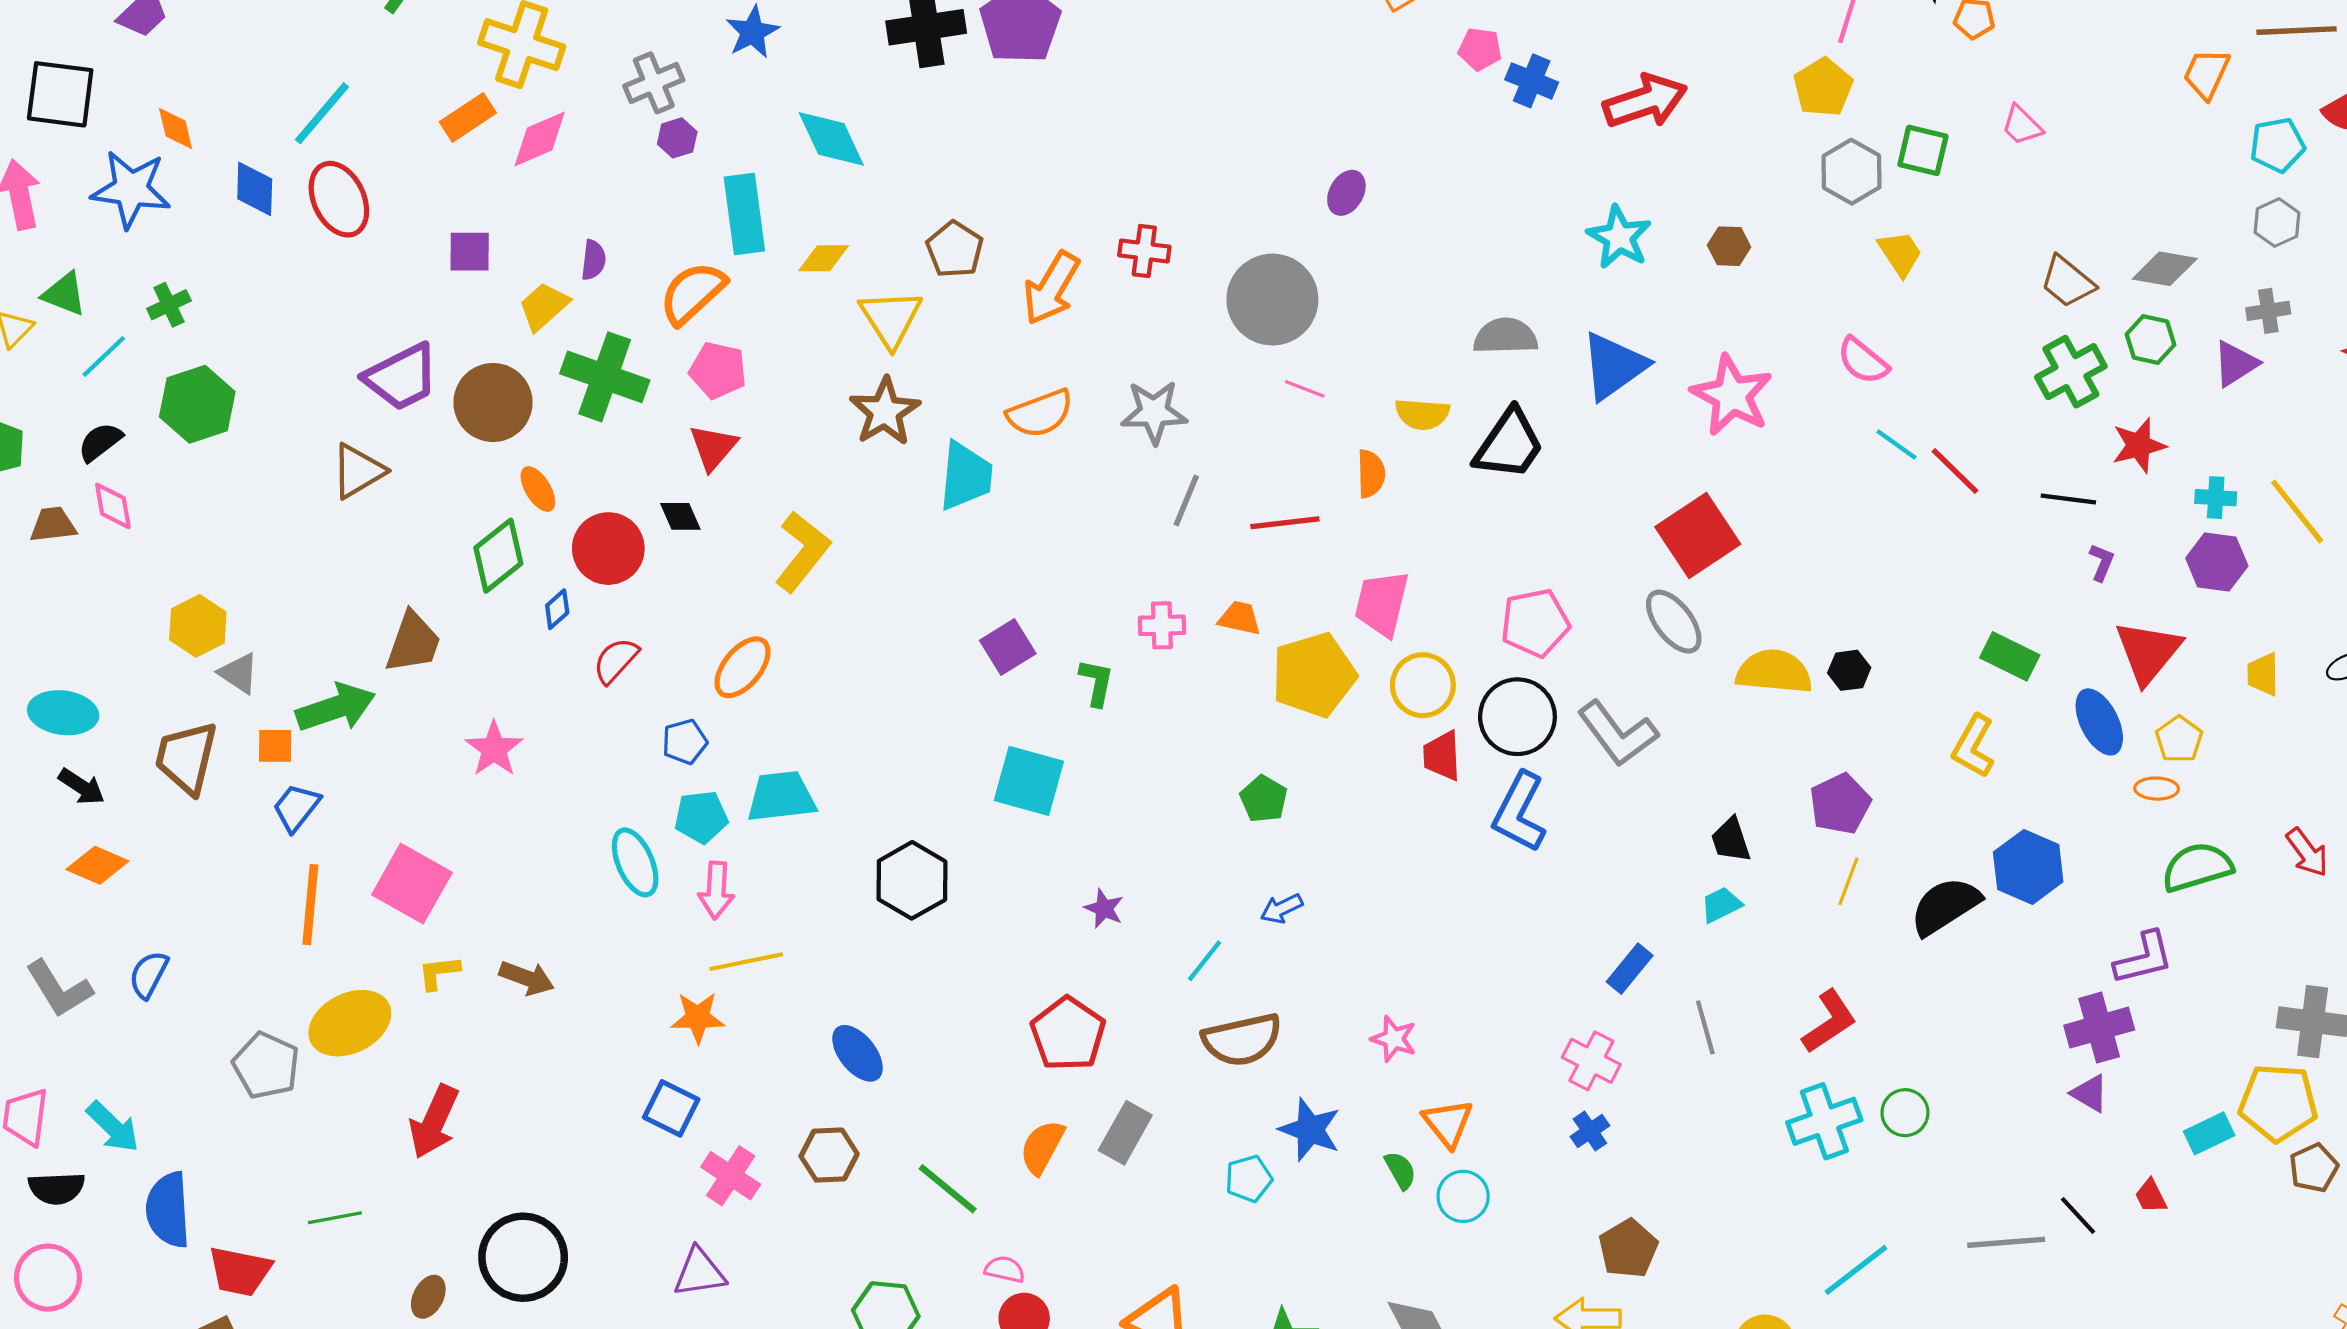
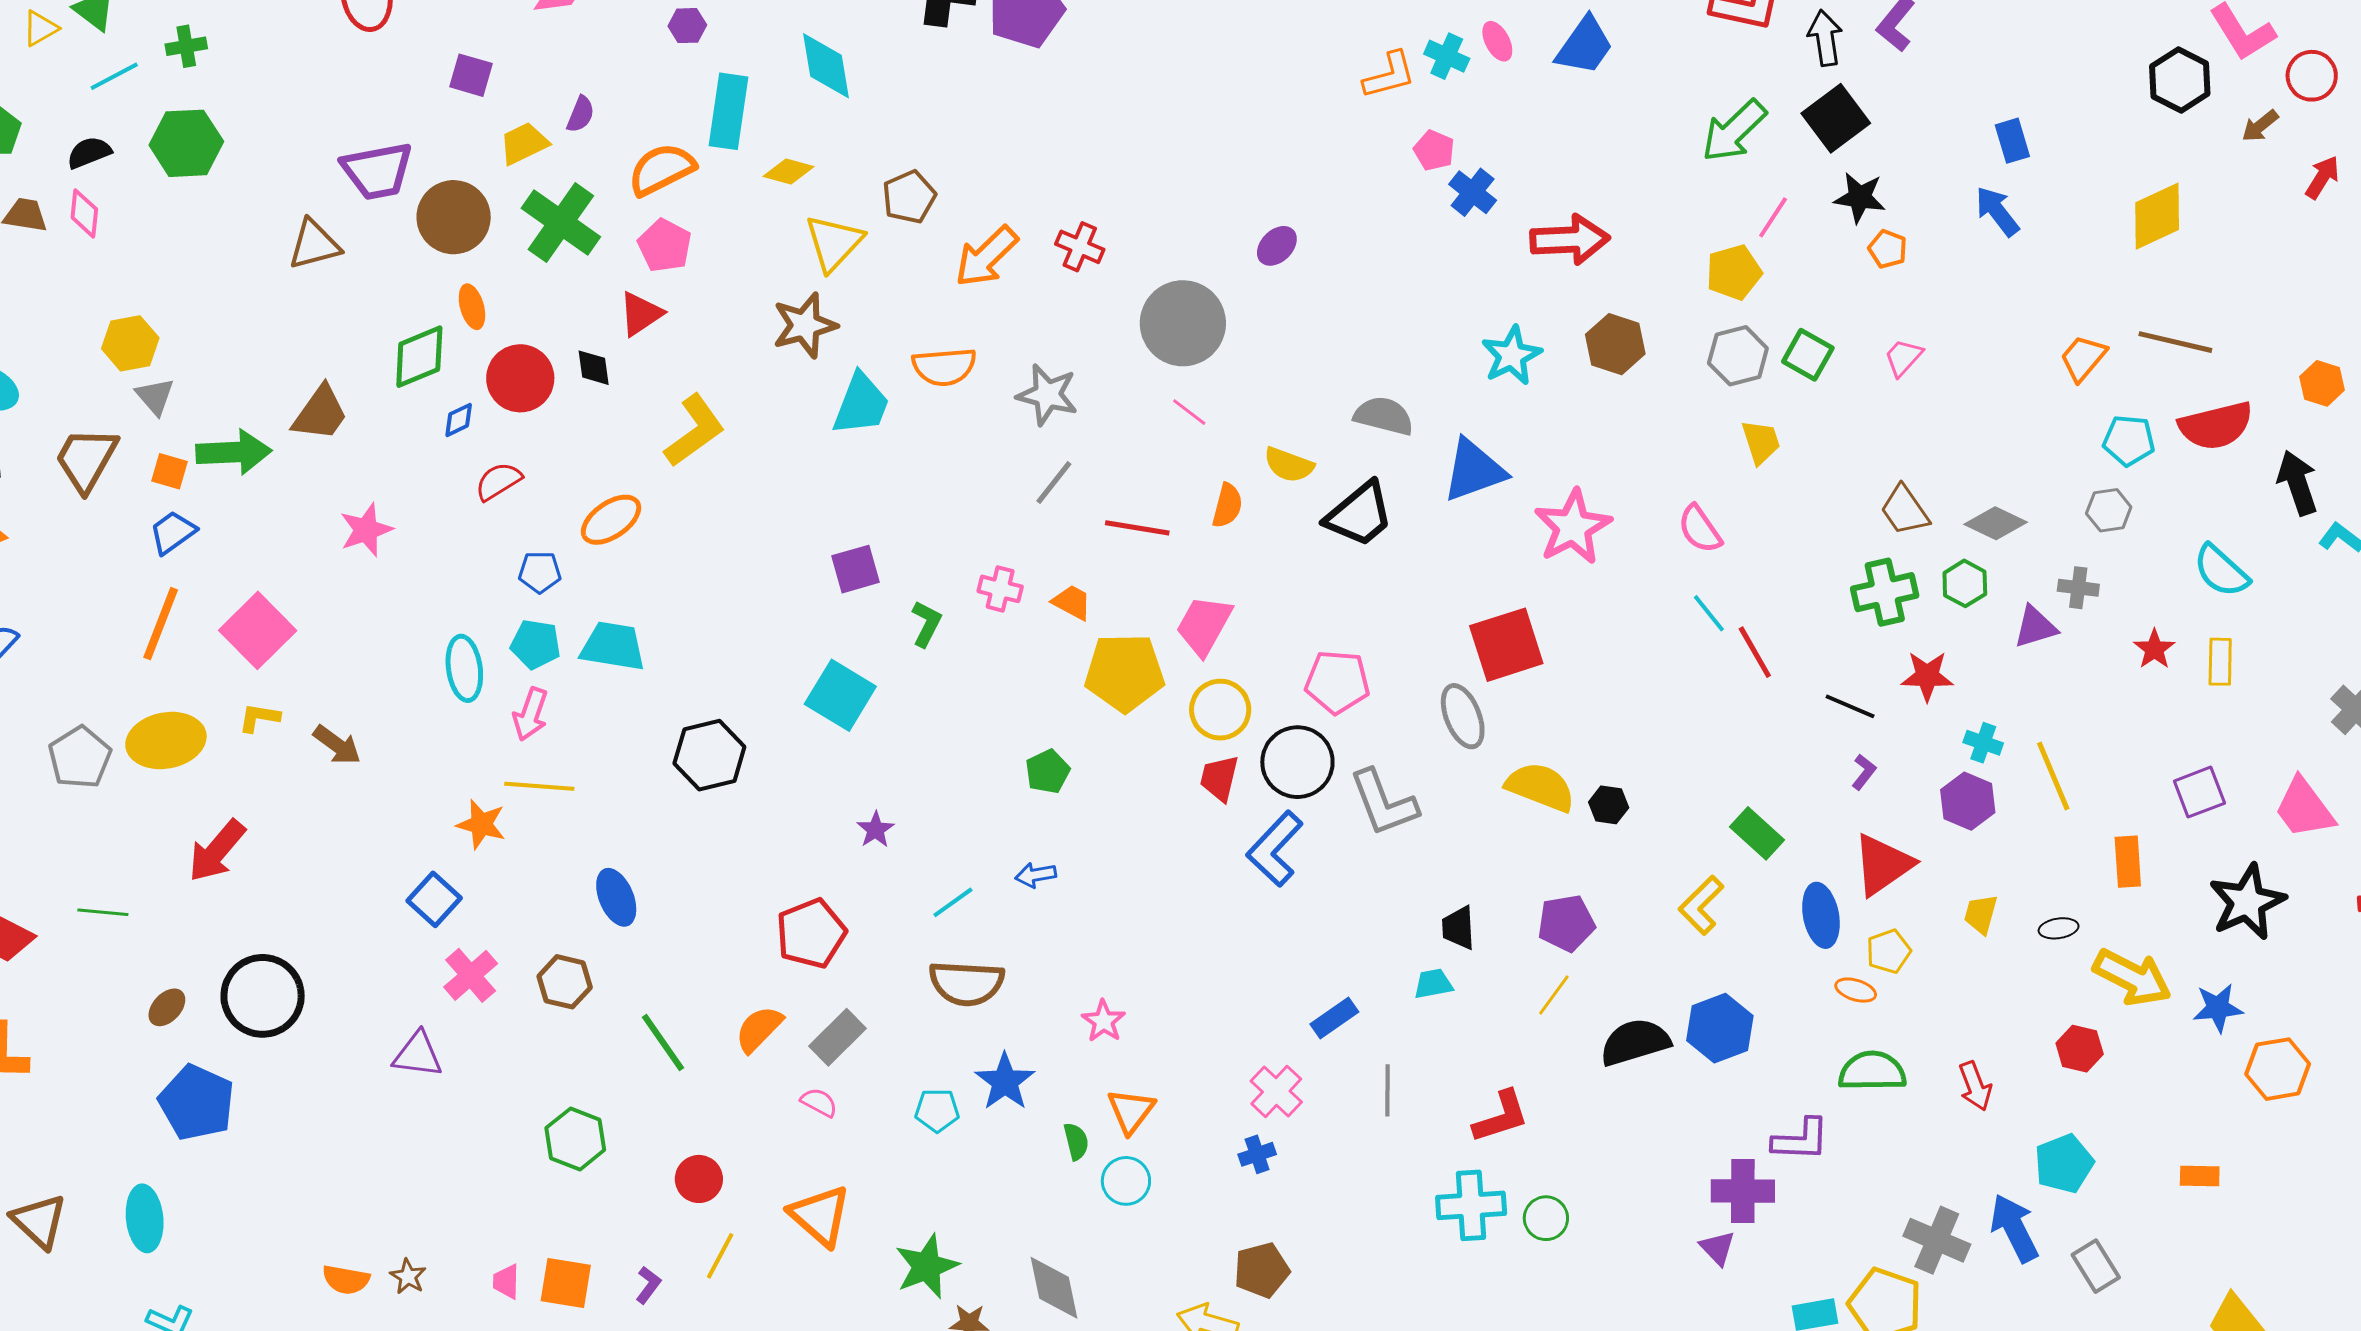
pink trapezoid: (2022, 125) -> (1903, 357), turned 72
brown hexagon: (1729, 246) -> (1615, 344), moved, size x1.5
pink semicircle: (1005, 1269) -> (819, 1102), moved

